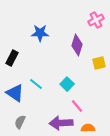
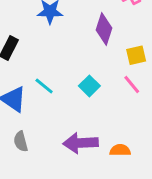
pink line: (77, 106) -> (132, 84), moved
gray semicircle: (20, 122) -> (21, 141), turned -40

